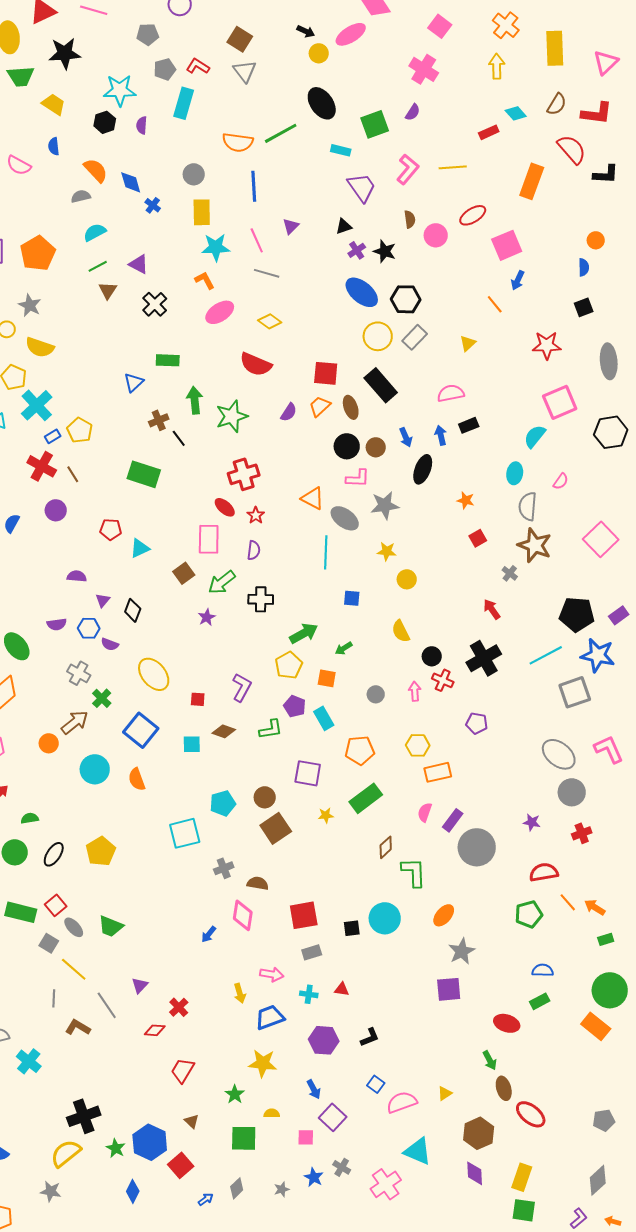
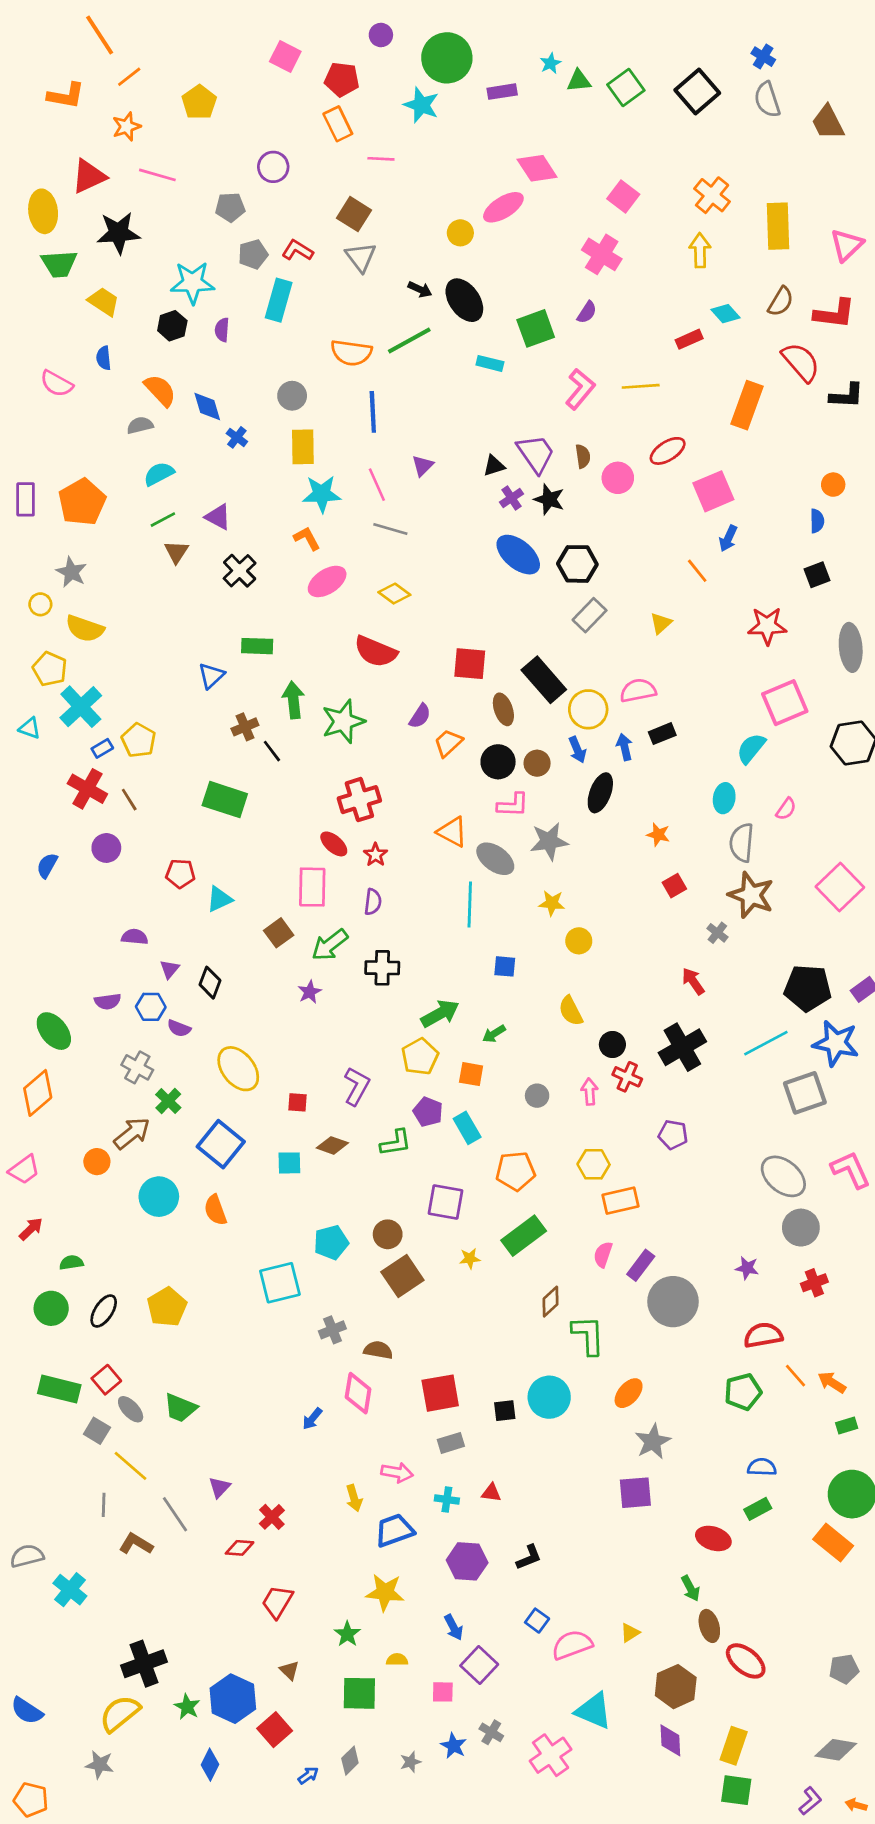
black arrow: (306, 31) -> (420, 289), moved
purple trapezoid: (362, 187) -> (536, 454), moved
yellow circle: (378, 336) -> (588, 709), moved
orange trapezoid: (320, 406) -> (448, 743), moved
gray diamond: (598, 1180) -> (836, 1750), turned 52

